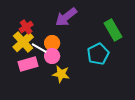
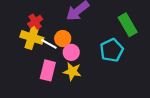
yellow cross: (23, 42) -> (32, 37), turned -30
pink circle: (52, 56) -> (71, 52), moved
pink rectangle: (28, 64) -> (48, 70), moved, turned -60

